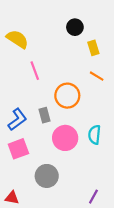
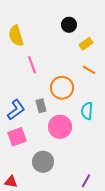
yellow semicircle: (17, 39) -> (16, 36), turned -140
yellow rectangle: (93, 48) -> (86, 44), turned 72
cyan semicircle: (94, 135) -> (87, 111), moved

